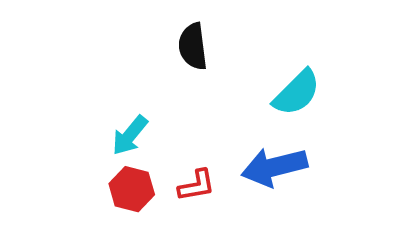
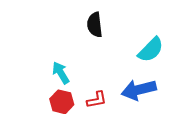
cyan arrow: (130, 135) -> (61, 73), turned 110

